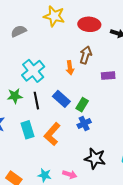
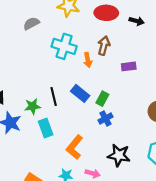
cyan cross: (33, 71) -> (64, 46), moved, turned -30
green star: (15, 96) -> (32, 106), moved
orange L-shape: (52, 134) -> (74, 147), moved

